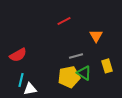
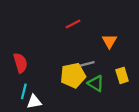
red semicircle: (18, 55) -> (20, 63), turned -78
yellow pentagon: (69, 77) -> (73, 75), moved

